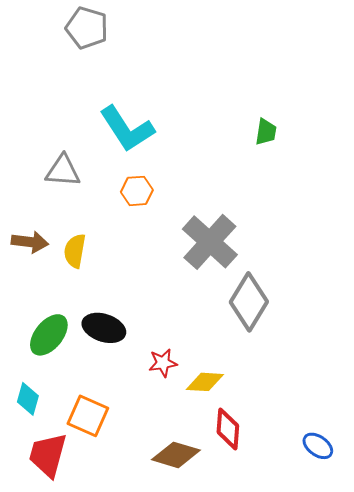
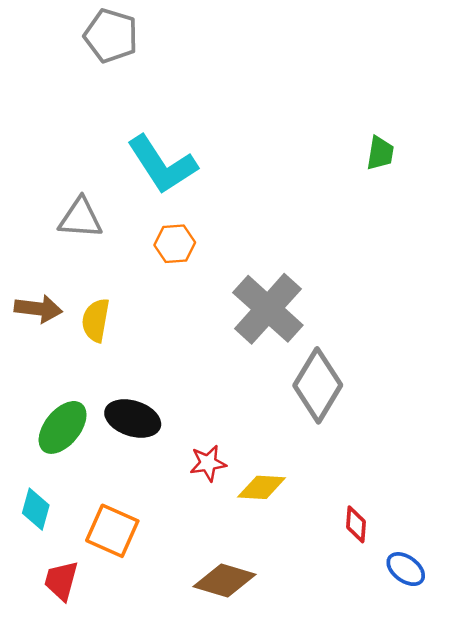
green trapezoid: (266, 132) -> (380, 153), moved
red diamond: (228, 429) -> (356, 524), moved, size x0.7
red trapezoid: (48, 455) -> (61, 581), size x0.7

